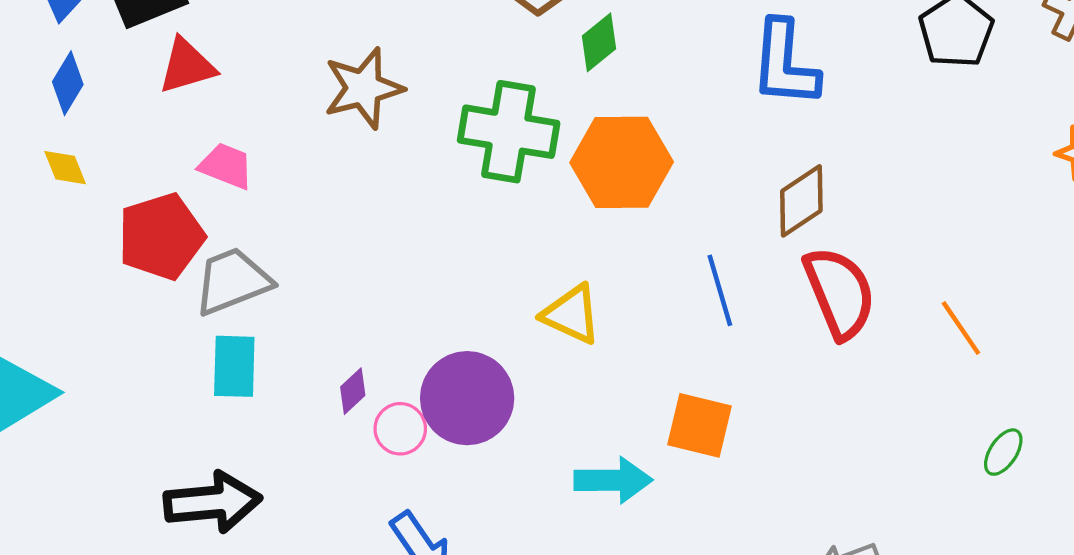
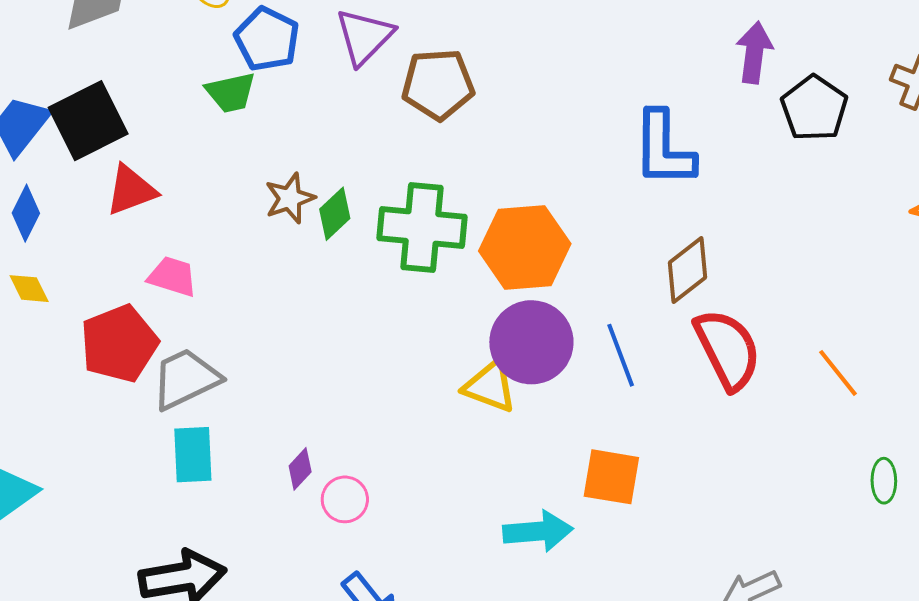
green diamond: (599, 42) -> (335, 214), moved
brown star: (363, 88) -> (290, 198), size x0.7
purple circle: (467, 398) -> (531, 342), moved
green ellipse: (1003, 452) -> (884, 481), turned -30

